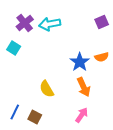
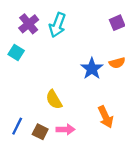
cyan arrow: (50, 24) -> (57, 25), turned -60
orange arrow: (84, 87) -> (106, 117), moved
pink arrow: (82, 115) -> (65, 129), moved, turned 56

